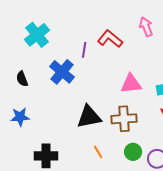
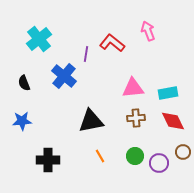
brown cross: (124, 119) -> (136, 118), moved, size x0.7

